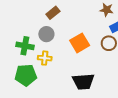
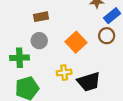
brown rectangle: (53, 13) -> (41, 17), turned 40
yellow cross: (45, 58) -> (64, 73), moved

